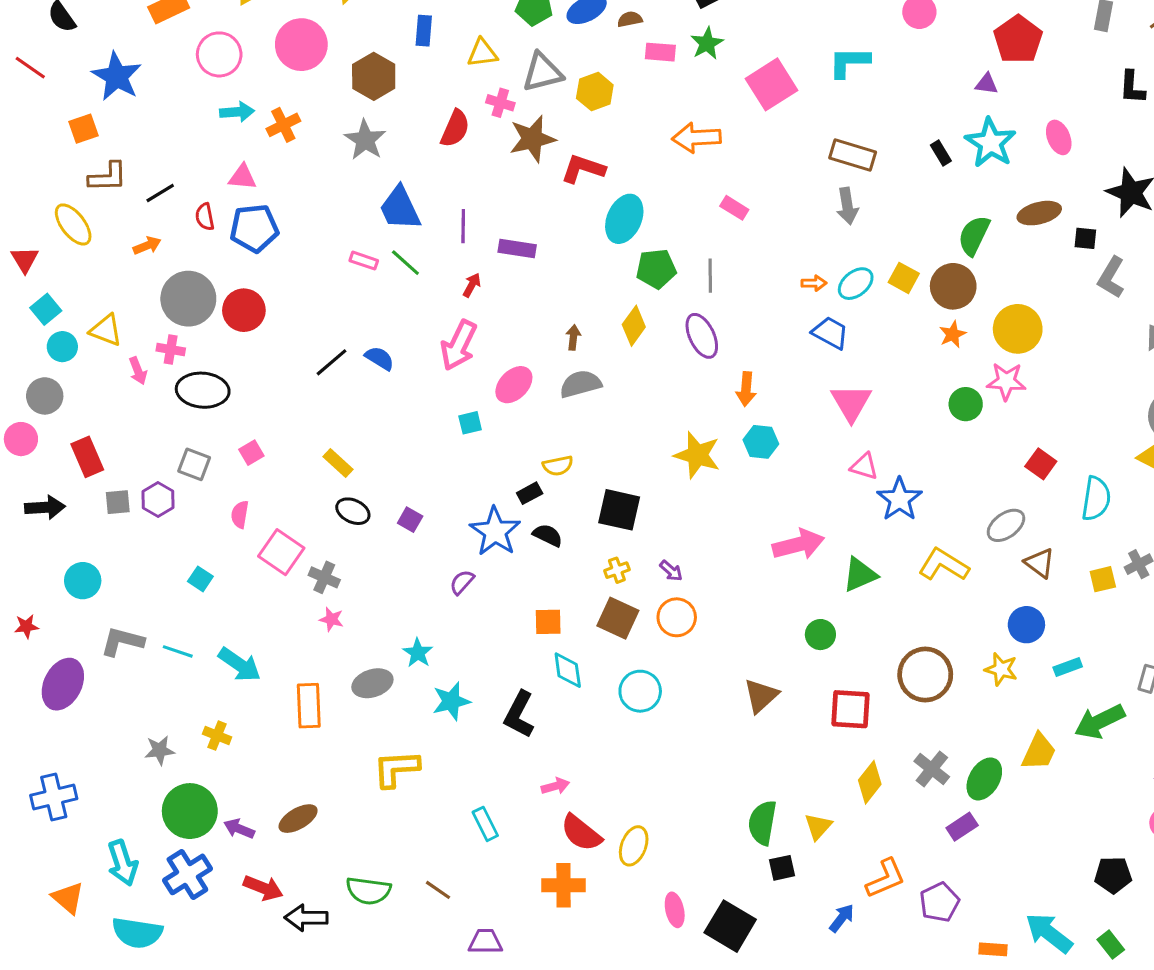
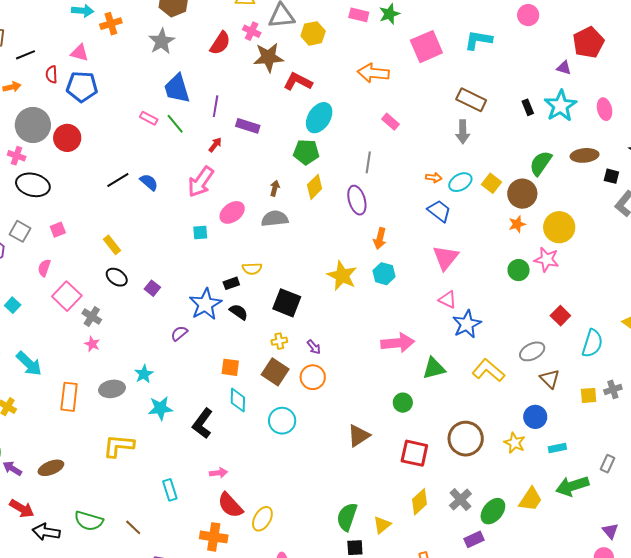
green pentagon: (656, 269) -> (306, 152), moved

